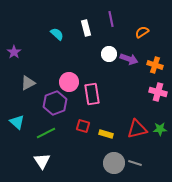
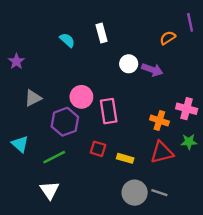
purple line: (111, 19) -> (190, 22), moved
orange cross: (155, 65) -> (159, 120), moved
green star: (160, 129) -> (189, 142), moved

